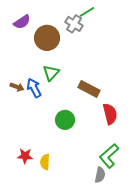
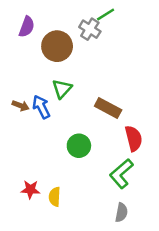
purple semicircle: (22, 22) -> (27, 27), turned -36
green L-shape: (109, 156) -> (121, 174), moved

